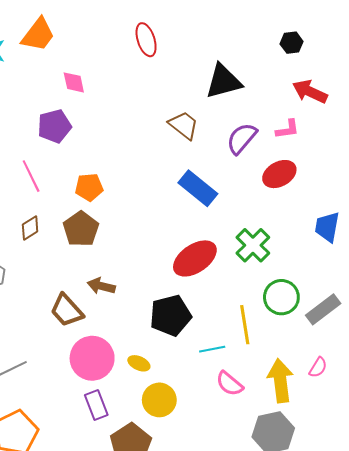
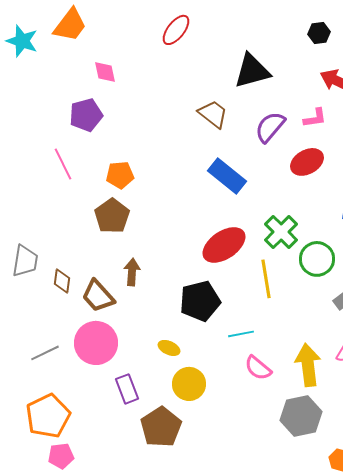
red ellipse: (146, 40) -> (176, 30), turned 56
brown diamond: (30, 228) -> (62, 281), moved, turned -50
brown arrow: (101, 286) -> (132, 272), turned 80
green circle: (281, 297) -> (317, 259), moved
yellow line: (245, 325) -> (266, 279), moved
pink circle: (92, 358) -> (96, 343), moved

